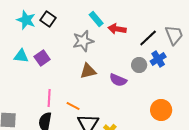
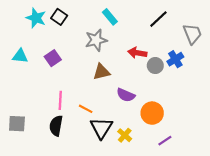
red arrow: (117, 29) -> (137, 53), moved
black line: (148, 38) -> (158, 19), moved
cyan triangle: (21, 56) -> (20, 56), moved
purple semicircle: (118, 80) -> (126, 95), moved
orange circle: (161, 110) -> (152, 113), moved

